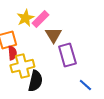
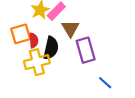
red semicircle: (12, 53) -> (34, 40), moved
black semicircle: (35, 81) -> (51, 48), moved

